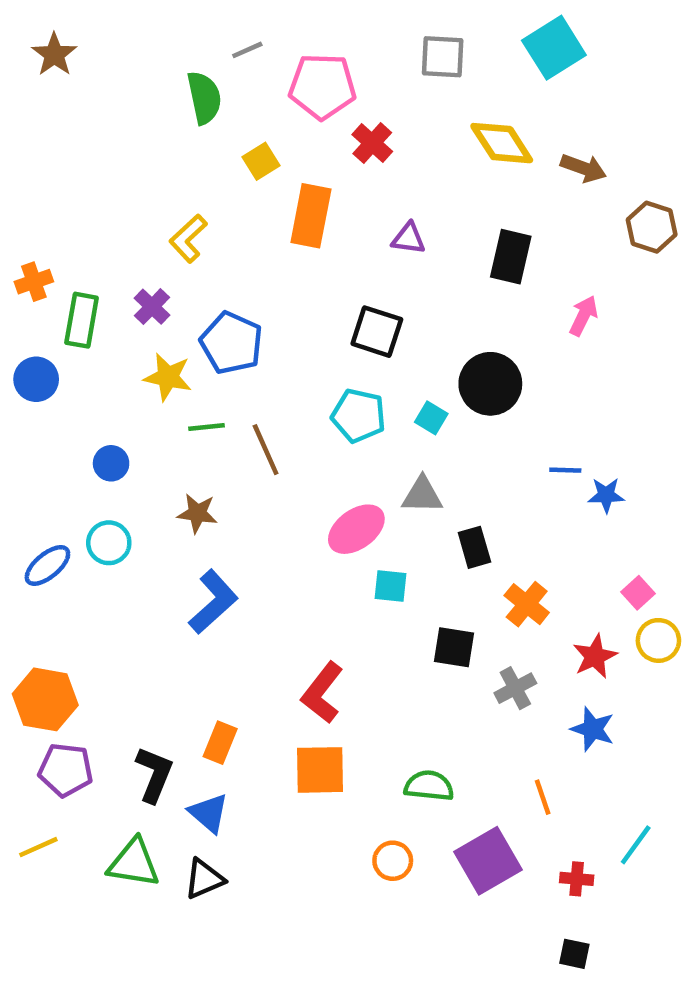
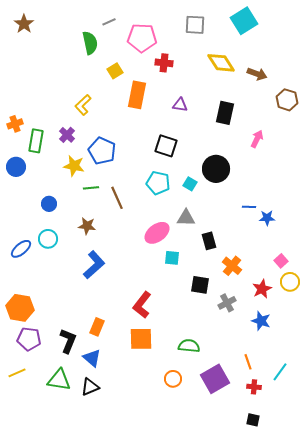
red cross: (372, 143) -> (164, 63), turned -36
orange line: (543, 797) -> (248, 362), moved

